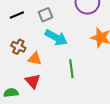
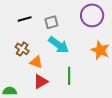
red triangle: (33, 81) -> (41, 82), moved, turned 35

